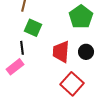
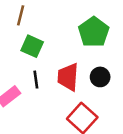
black line: (22, 48) -> (36, 80), moved

